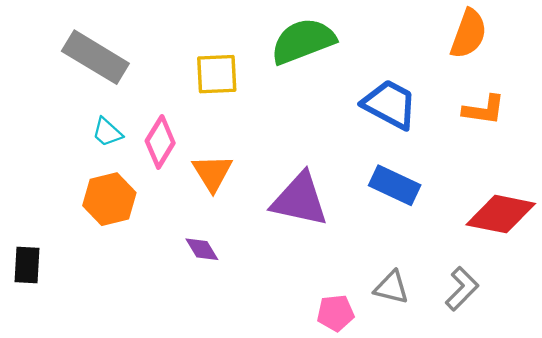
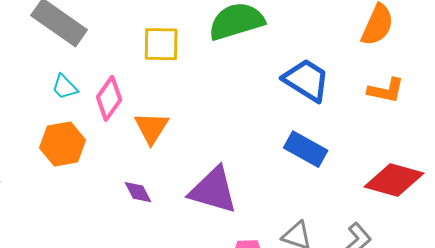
purple triangle: (300, 200) -> (213, 190), moved

